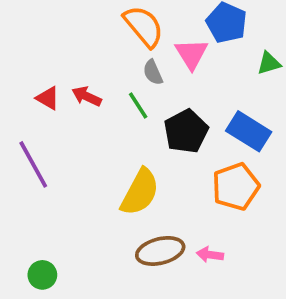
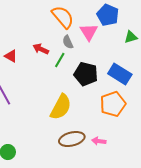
red arrow: (87, 96) -> (41, 49), moved
green line: (138, 106) -> (60, 60), turned 63
black pentagon: (186, 131) -> (86, 74), turned -30

